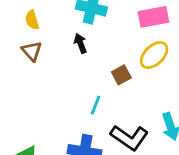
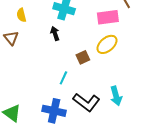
brown triangle: (32, 51) -> (11, 38), moved

